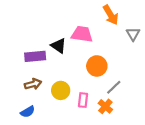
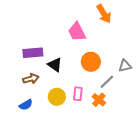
pink trapezoid: (82, 34) -> (77, 32), turned -125
gray triangle: (133, 34) -> (125, 66), moved, turned 48
black triangle: (59, 46) -> (55, 65), moved
yellow circle: (61, 90) -> (57, 97), moved

